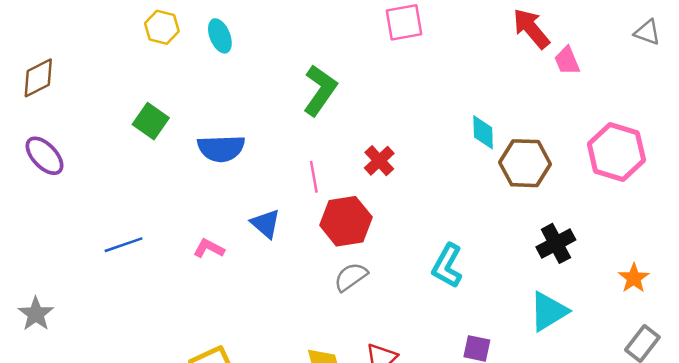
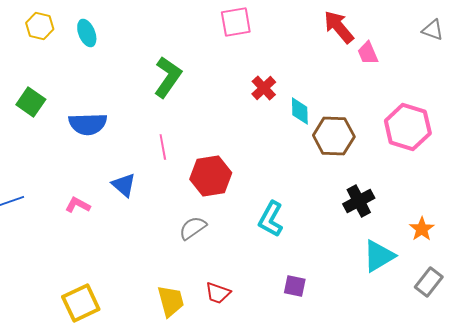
red cross: (379, 161) -> (264, 88), moved
red hexagon: (346, 221) -> (211, 176), moved
cyan triangle: (549, 311) -> (379, 256), moved

